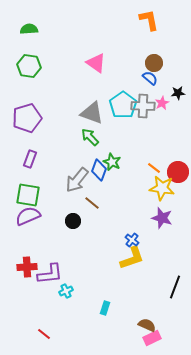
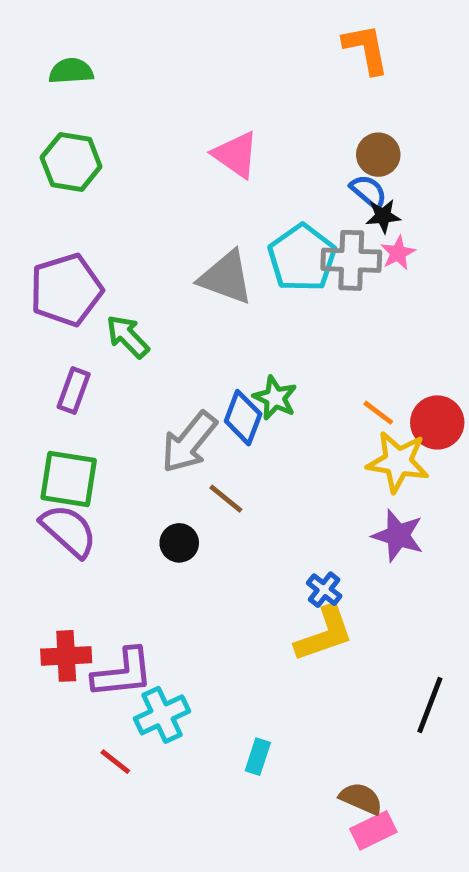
black star: (178, 93) -> (383, 216), moved
green arrow: (90, 137) -> (128, 336), moved
purple semicircle: (28, 216) -> (69, 531), turned 65
cyan cross: (66, 291) -> (162, 715), size x1.5
red line: (44, 334) -> (115, 762), moved

